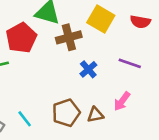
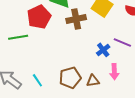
blue cross: (88, 69) -> (103, 50), moved
pink arrow: (122, 101) -> (114, 72), turned -42

